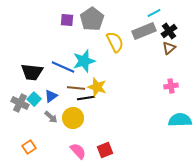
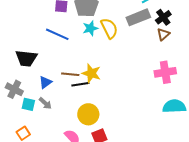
cyan star: (84, 61) -> (90, 28), moved, size x0.7
blue line: (63, 67) -> (57, 34), moved
pink cross: (171, 86) -> (165, 72), size x1.5
cyan square: (34, 99) -> (28, 104), moved, turned -32
yellow circle: (73, 118) -> (88, 114), moved

